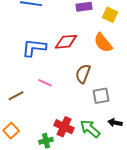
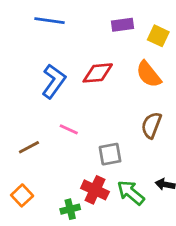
blue L-shape: (34, 48) -> (54, 81), turned 120
brown semicircle: (83, 74) -> (151, 125), moved
gray square: (101, 96) -> (110, 154), moved

